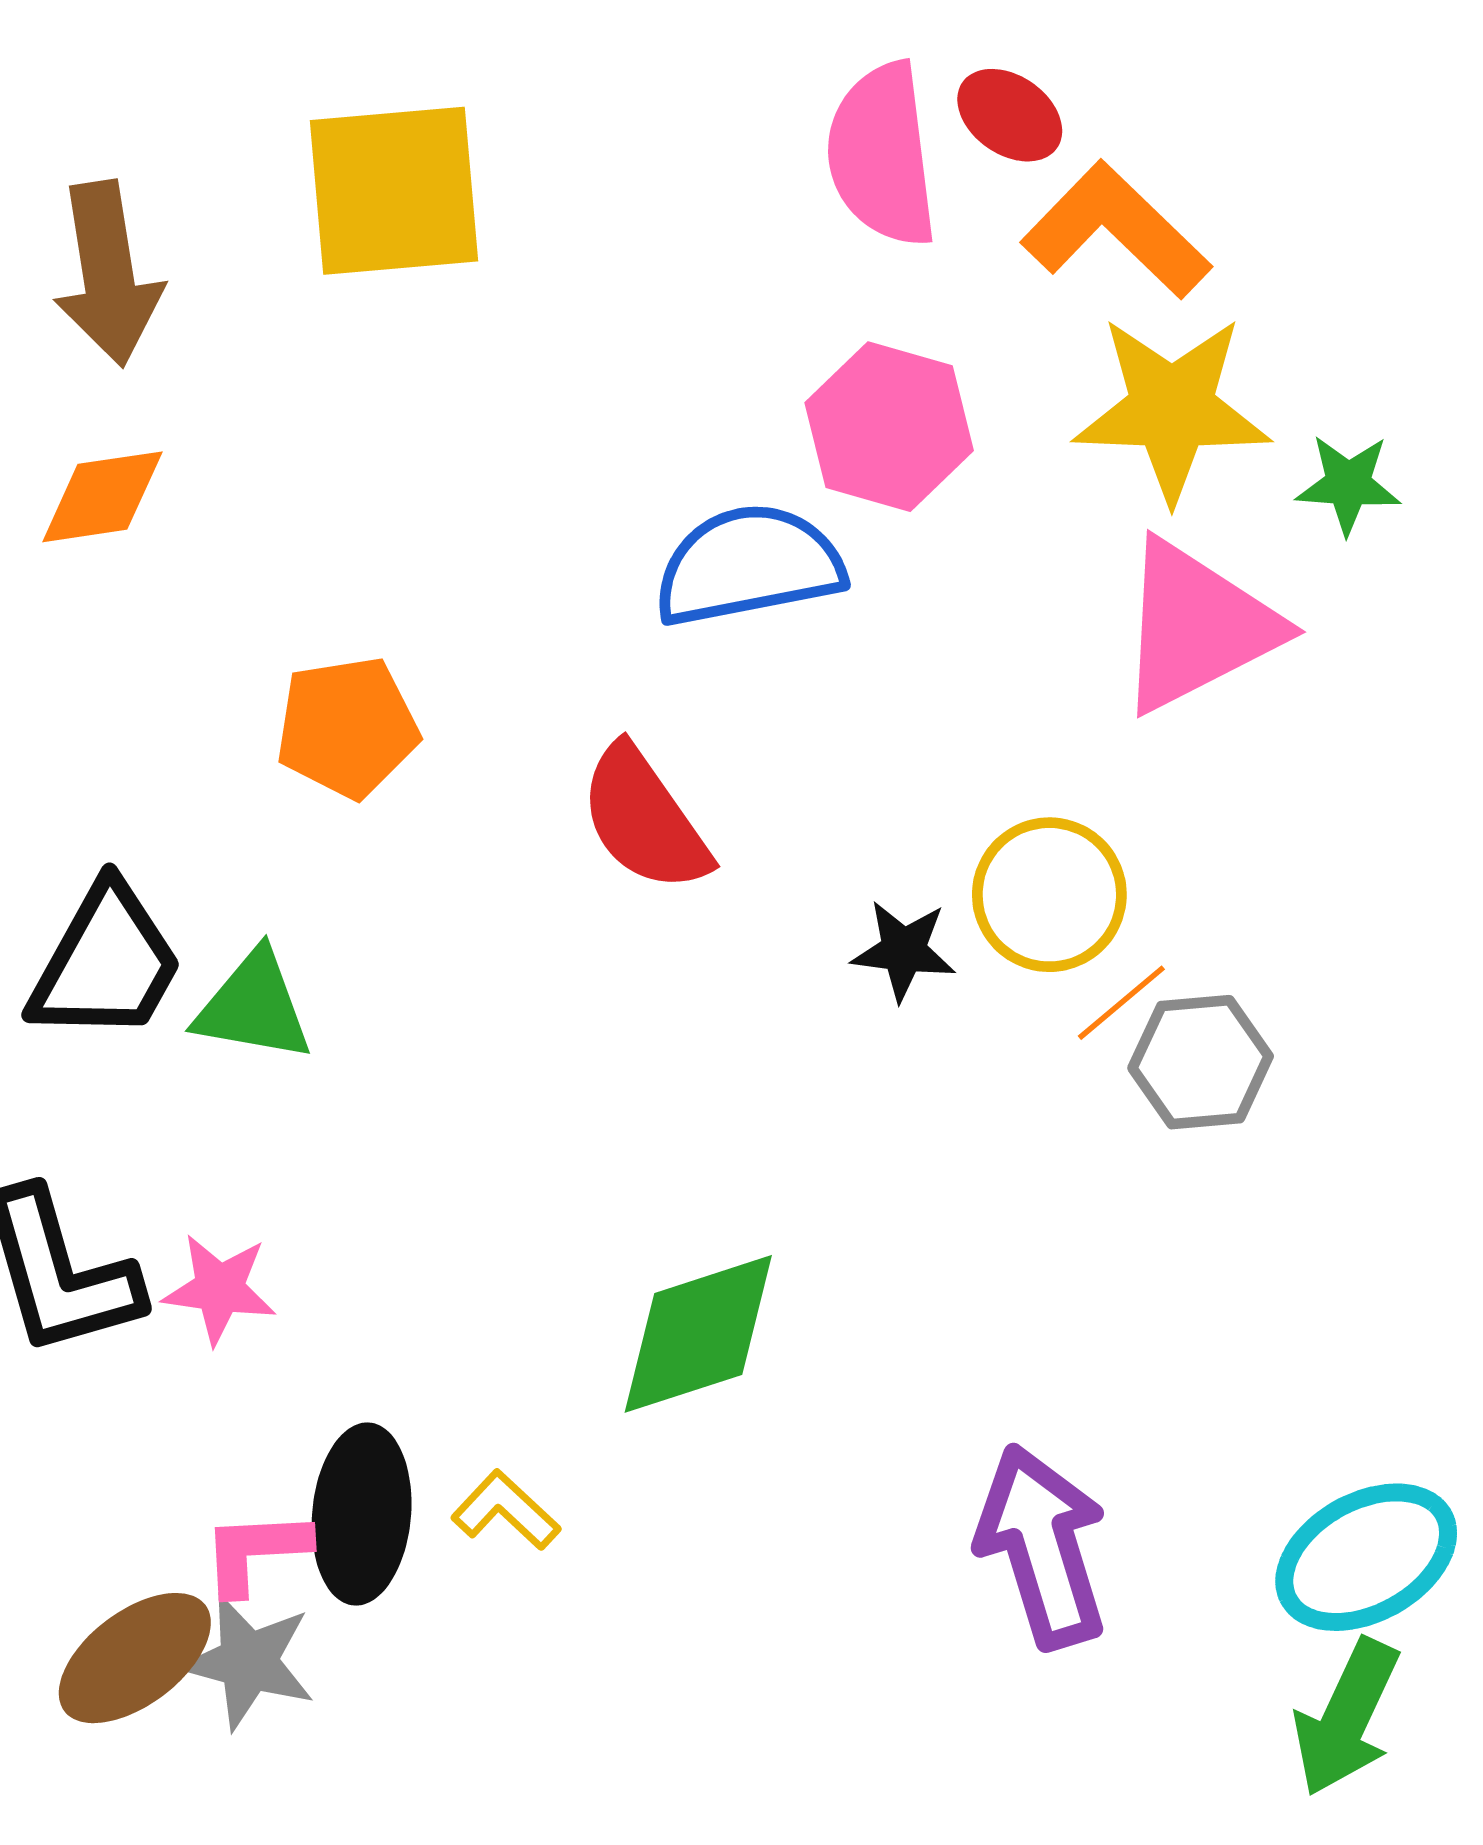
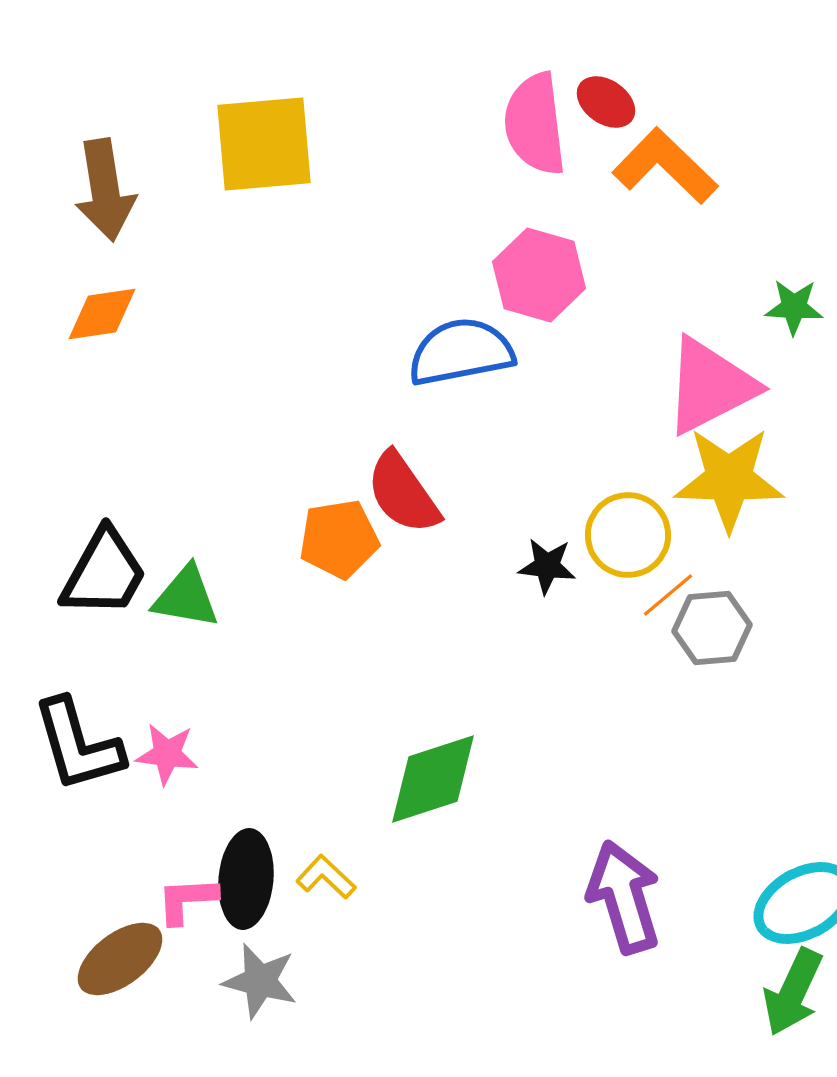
yellow star: (1172, 409) -> (729, 479), moved
orange pentagon: (347, 727) -> (339, 539), moved
gray star: (248, 1662) -> (260, 981), moved

